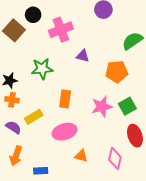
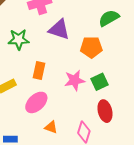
purple triangle: (83, 56) -> (59, 30), size x1.6
pink ellipse: (65, 132) -> (36, 102), turned -30

